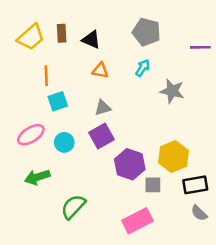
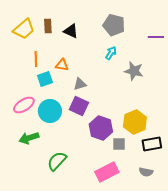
orange triangle: (100, 70) -> (62, 65), moved
purple square: (101, 136) -> (79, 106), turned -36
cyan circle: (64, 142) -> (50, 111), size x1.5
gray semicircle: (199, 213) -> (146, 172), moved, turned -32

